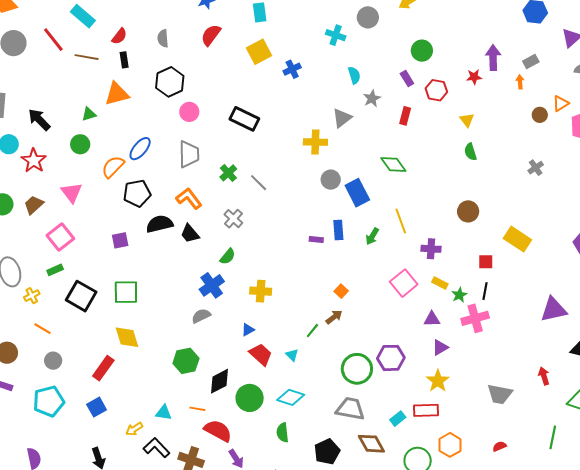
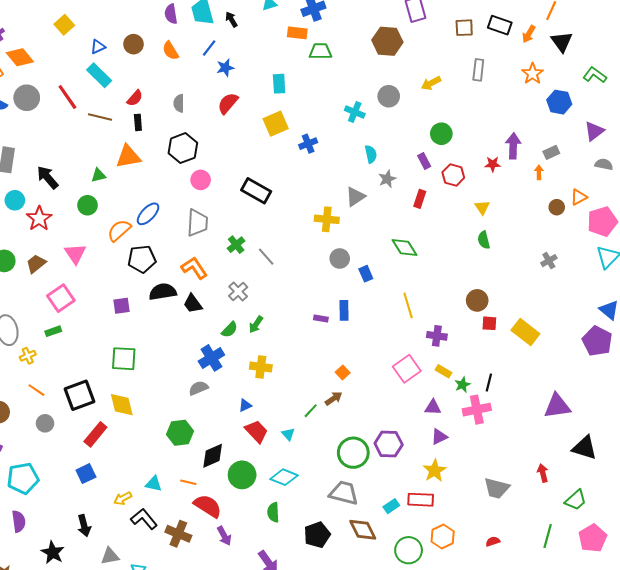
blue rectangle: (357, 193) -> (366, 274), size x0.6
green arrow: (372, 236) -> (256, 324), moved
red square: (486, 262) -> (489, 323), moved
black square: (81, 296) -> (79, 395), moved, turned 36
cyan pentagon: (49, 401) -> (23, 478), moved

